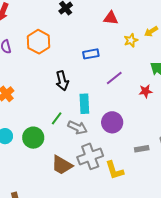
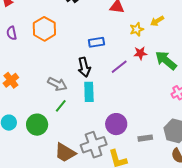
black arrow: (62, 81) -> (84, 67), moved
red star: (145, 91) -> (140, 53), moved
purple circle: (112, 122) -> (116, 124), moved
gray arrow: (78, 127) -> (57, 84), moved

